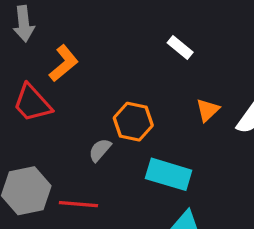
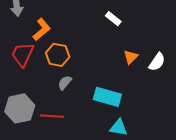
red trapezoid: (32, 103) -> (23, 54), turned 68
orange hexagon: (133, 122) -> (58, 55), moved

